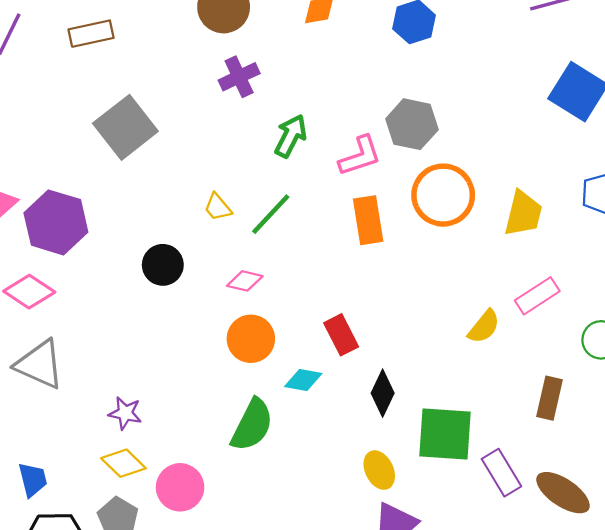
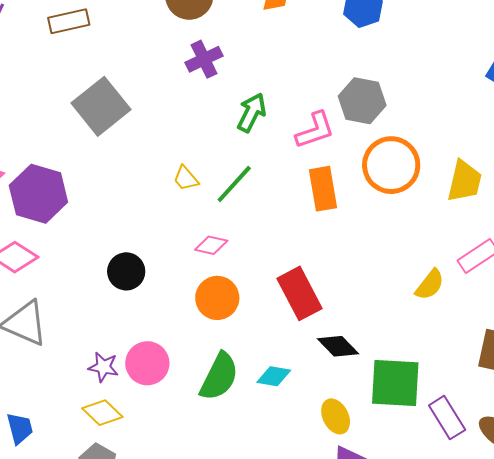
black circle: (163, 265) -> (126, 271), moved
red rectangle: (341, 335) -> (300, 293), size x1.4
cyan diamond: (303, 380) -> (274, 376), moved
black diamond: (383, 393) -> (338, 346), turned -69
pink circle: (180, 487) -> (147, 363), moved

